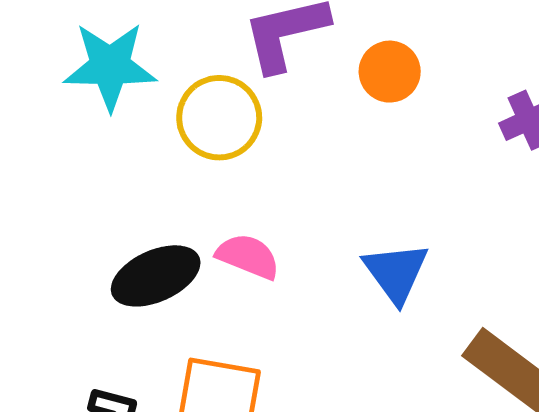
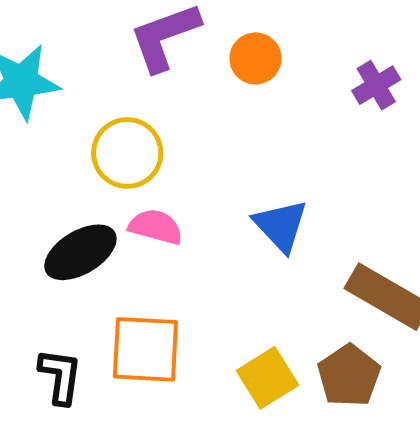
yellow circle: (219, 118) -> (127, 153), moved

